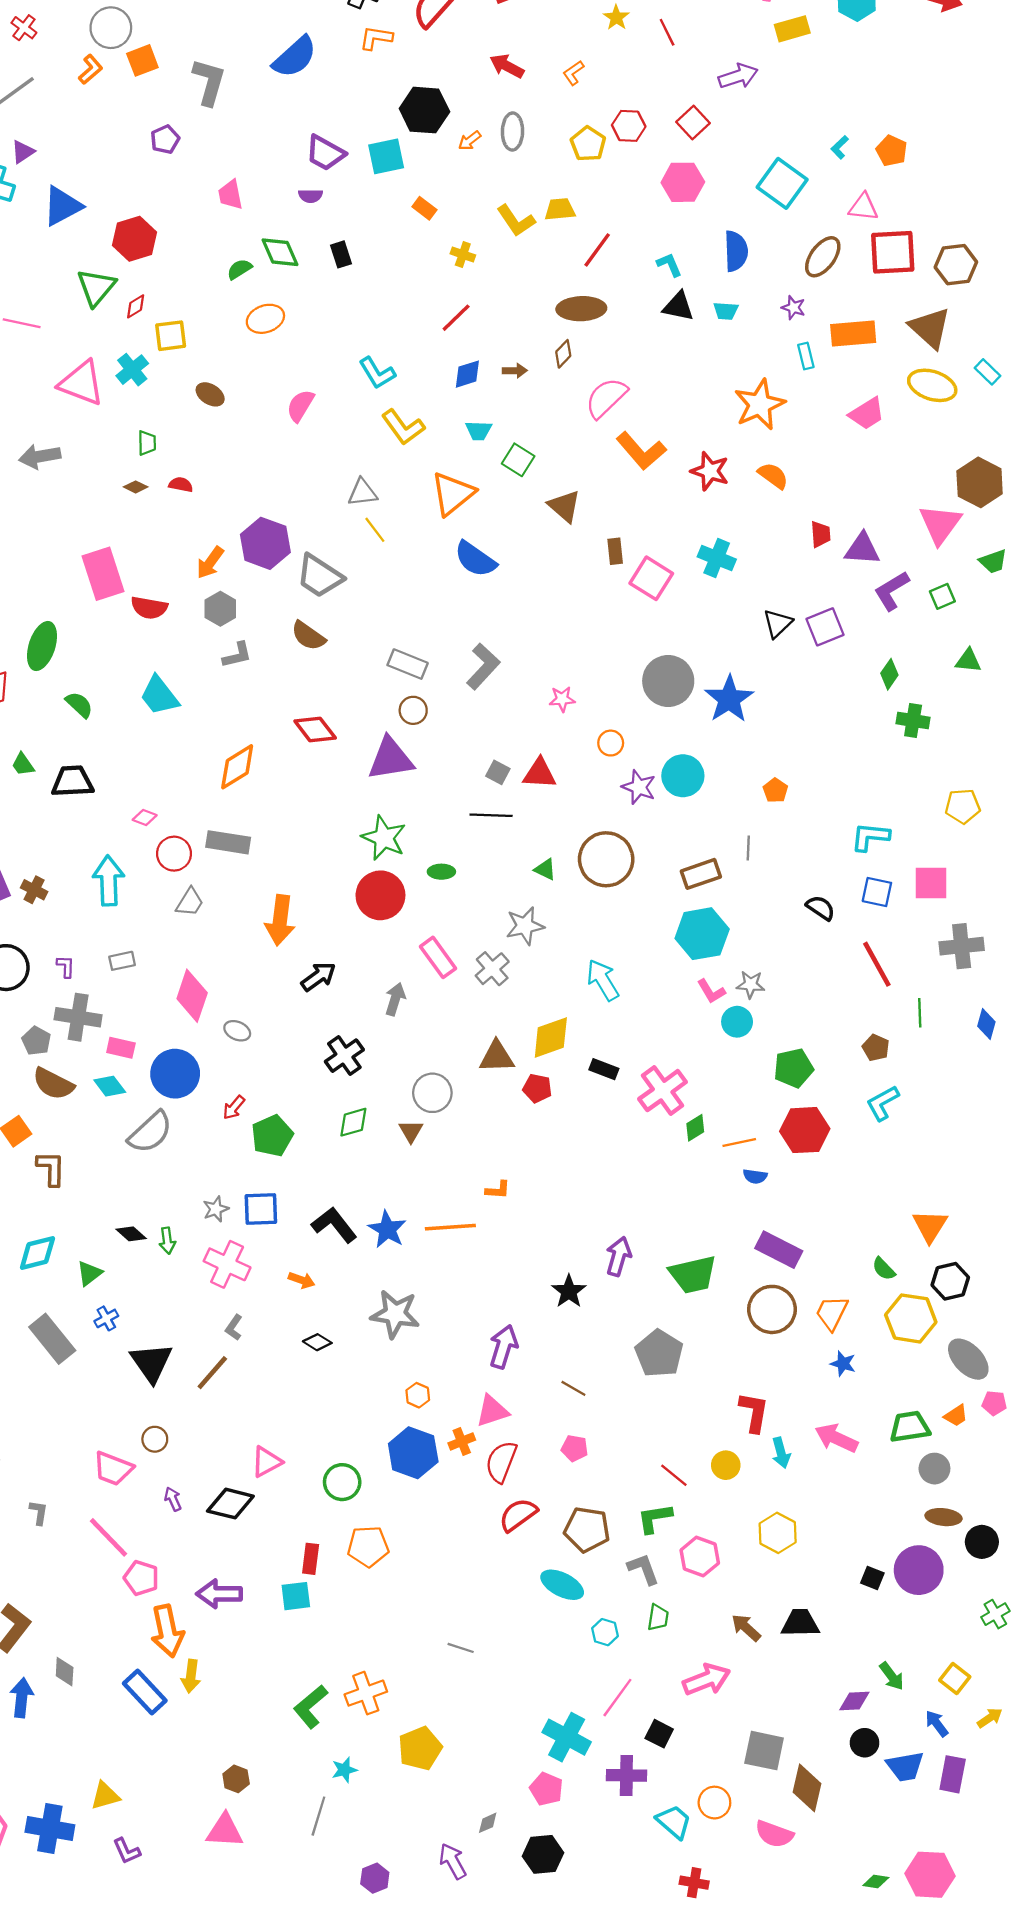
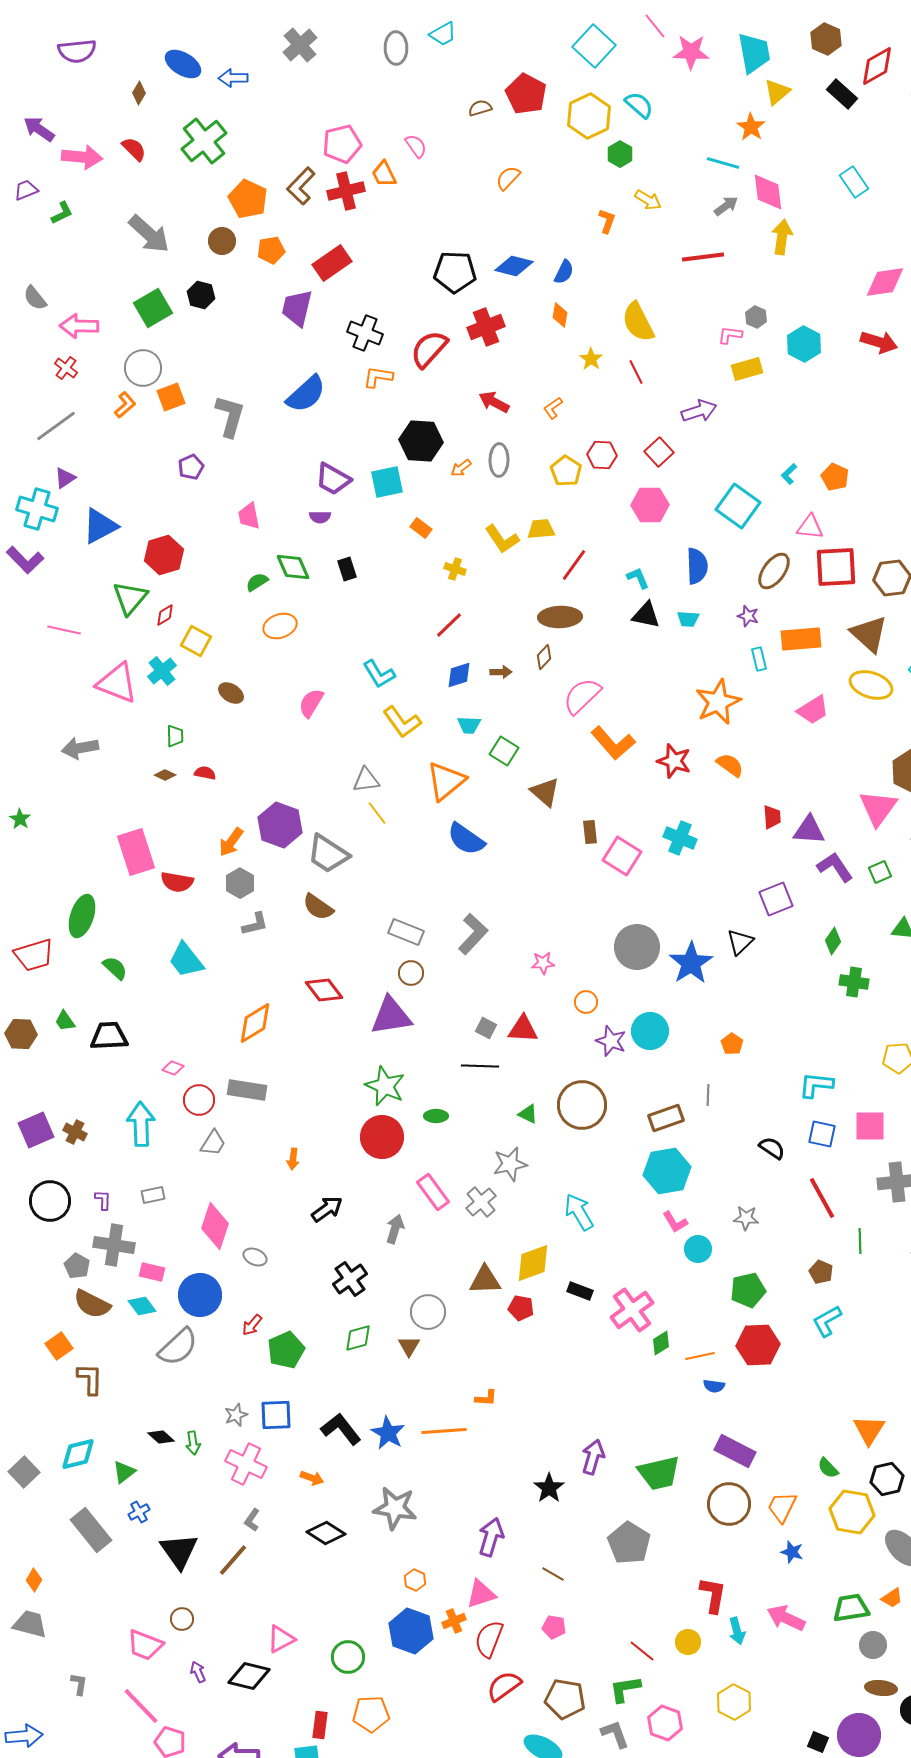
yellow square: (171, 336) -> (196, 641), turned 36
purple L-shape: (892, 591) -> (835, 867), turned 87
black triangle: (778, 623) -> (740, 942), moved
orange arrow: (280, 920) -> (293, 1159), size x0.5
gray star: (751, 984) -> (746, 1218), moved
black diamond: (317, 1342) -> (326, 1533), size x1.5

